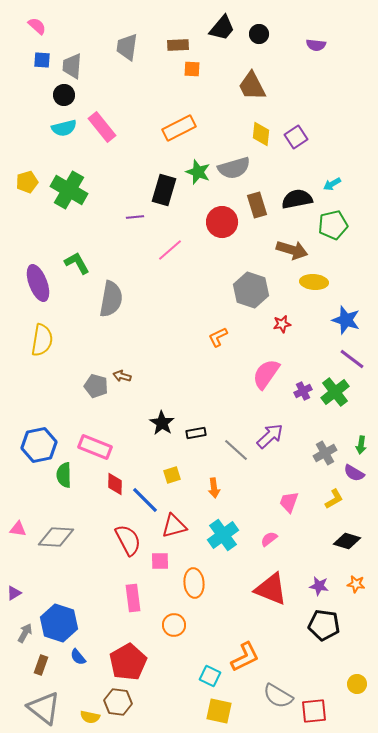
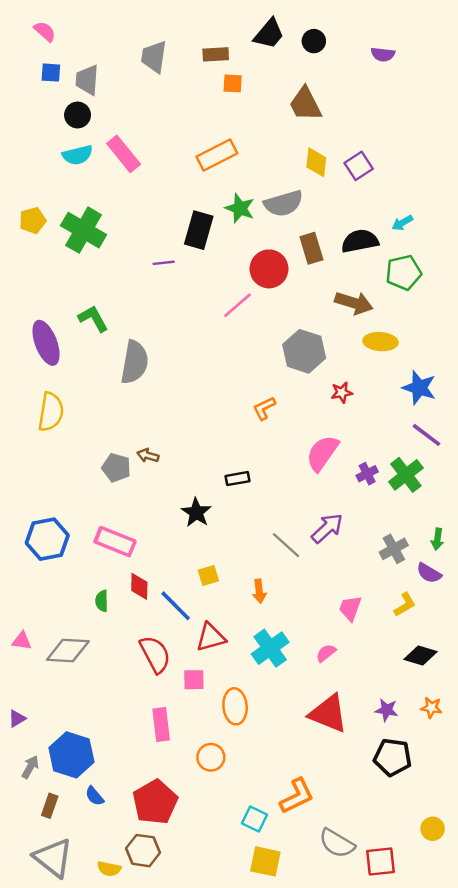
pink line: (170, 250) -> (237, 305), moved
black rectangle: (196, 433) -> (237, 479), moved
green semicircle: (64, 475) -> (102, 601), moved, size x0.7

